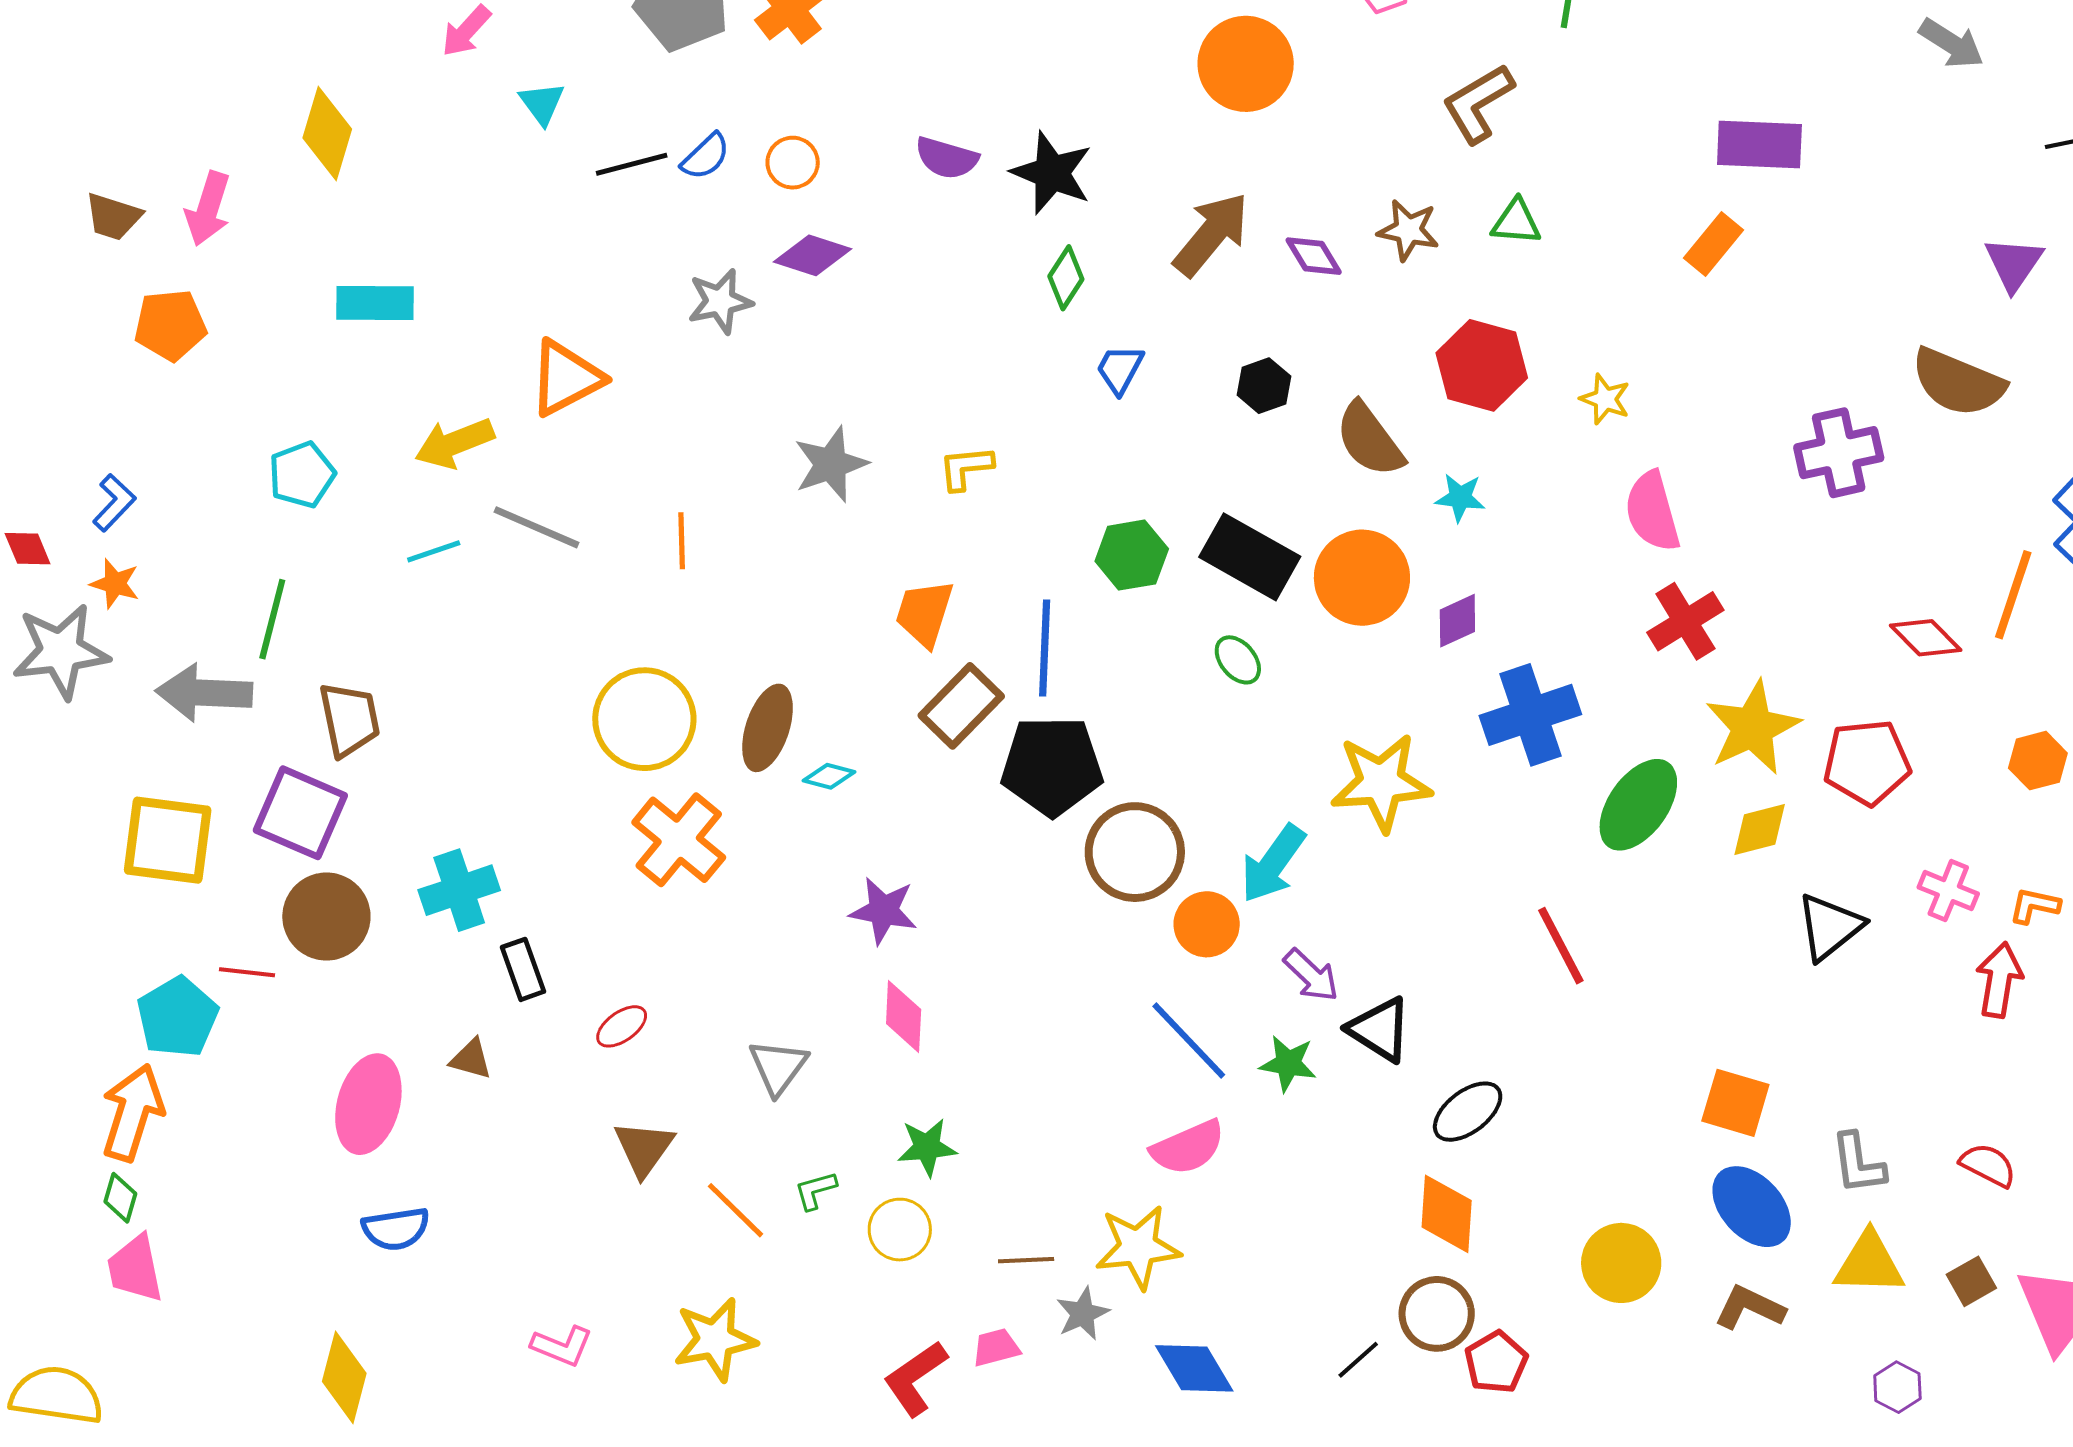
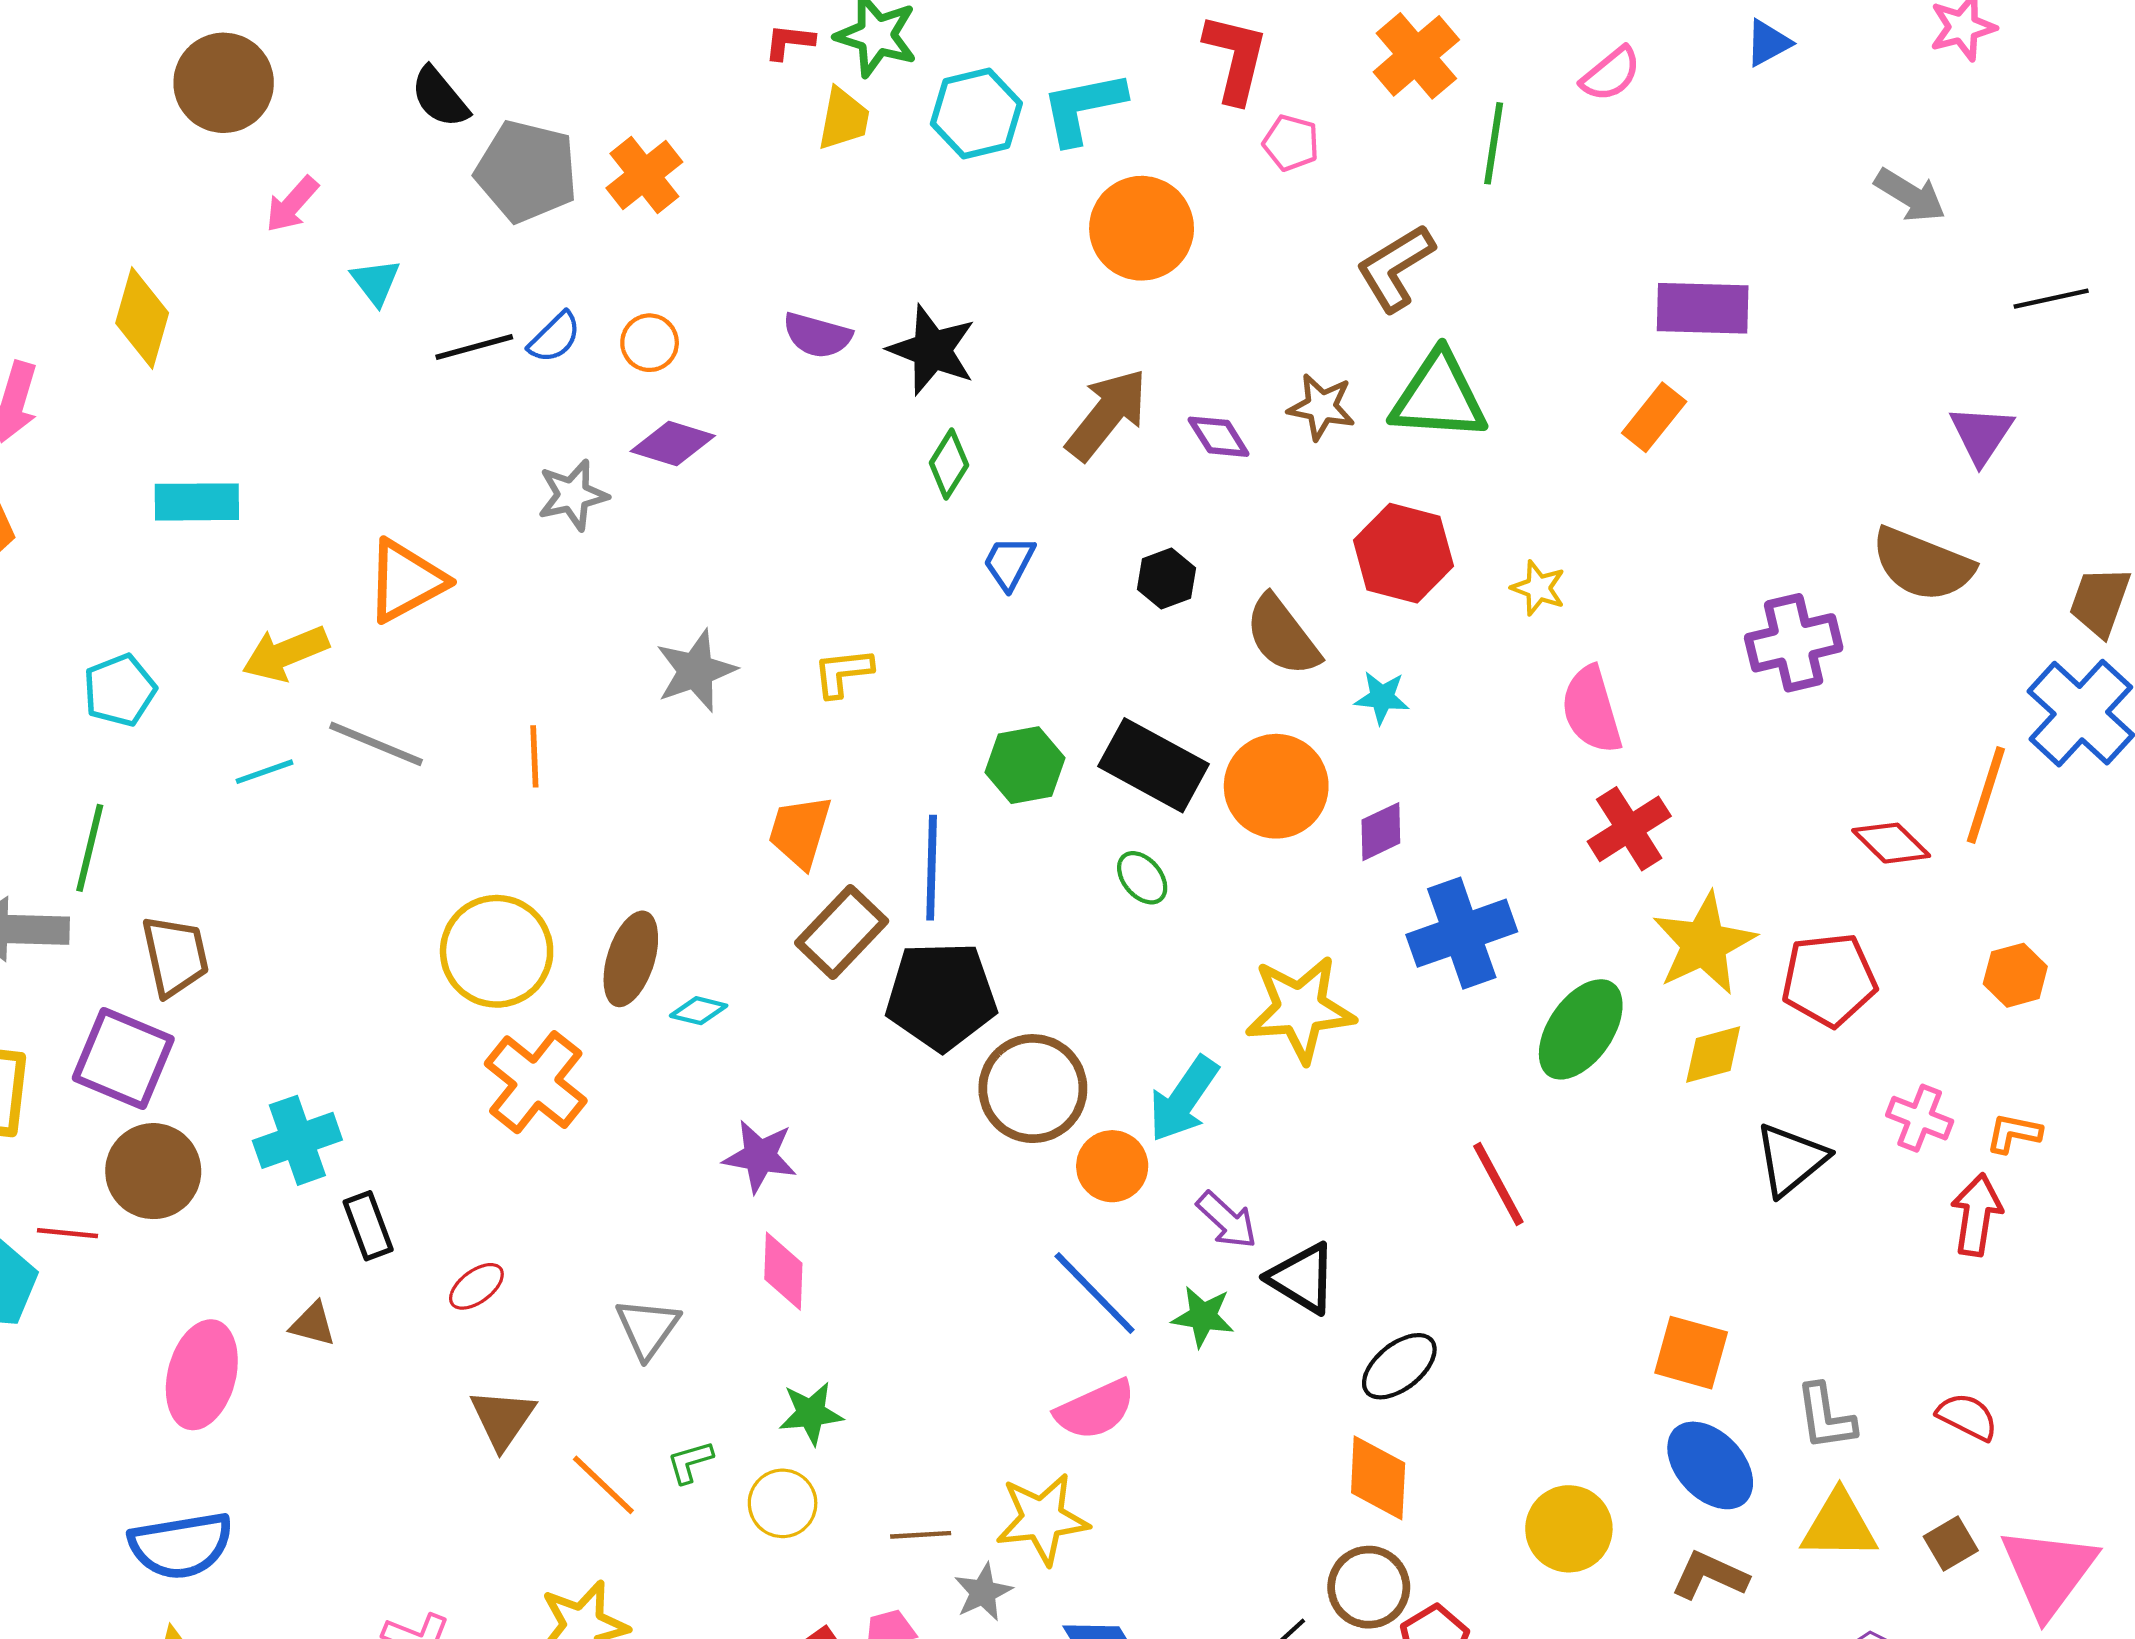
green triangle: (1516, 222) -> (1439, 396), size x1.8
blue semicircle: (396, 1229) -> (181, 1545), moved, size x1.4

